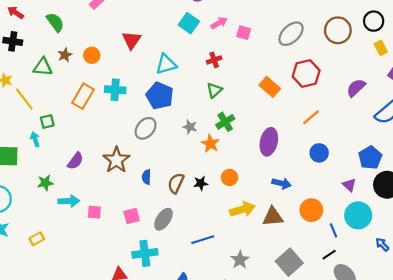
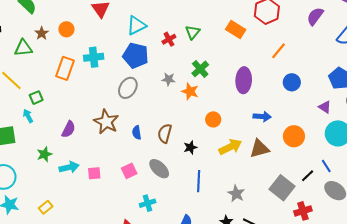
red cross: (214, 60) -> (169, 39), moved
green triangle: (214, 90) -> (193, 32), moved
black star: (201, 183) -> (190, 147), moved
gray ellipse: (163, 219) -> (159, 169), turned -70
blue line: (333, 230) -> (326, 166), moved
blue line: (203, 240) -> (199, 181), turned -60
cyan cross: (145, 253) -> (148, 203), size x0.7
black line: (329, 255) -> (308, 176), moved

